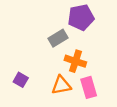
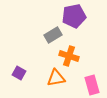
pink rectangle: (89, 87) -> (92, 85), moved

